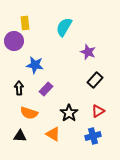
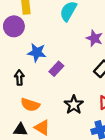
purple rectangle: (46, 89) -> (56, 69), moved
orange triangle: (53, 134) -> (42, 128), moved

